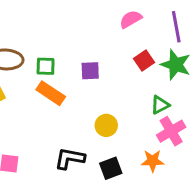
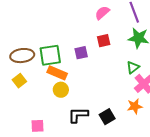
red square: (144, 60) -> (104, 41), moved, turned 32
green square: (46, 66) -> (50, 55), size x1.6
yellow circle: (106, 125) -> (61, 90), moved

